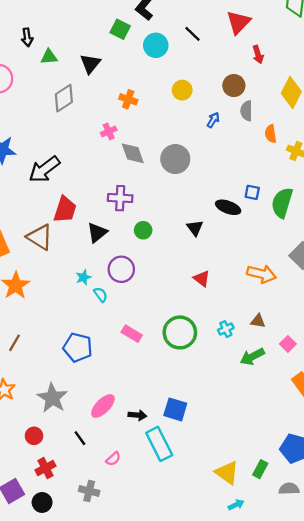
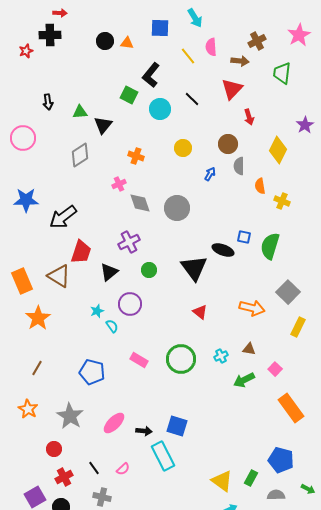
green triangle: (49, 57) -> (80, 112), moved
purple cross: (120, 198) -> (129, 242), turned -30
black triangle: (195, 228) -> (194, 268), size x1.8
black line: (80, 438) -> (94, 468), moved

